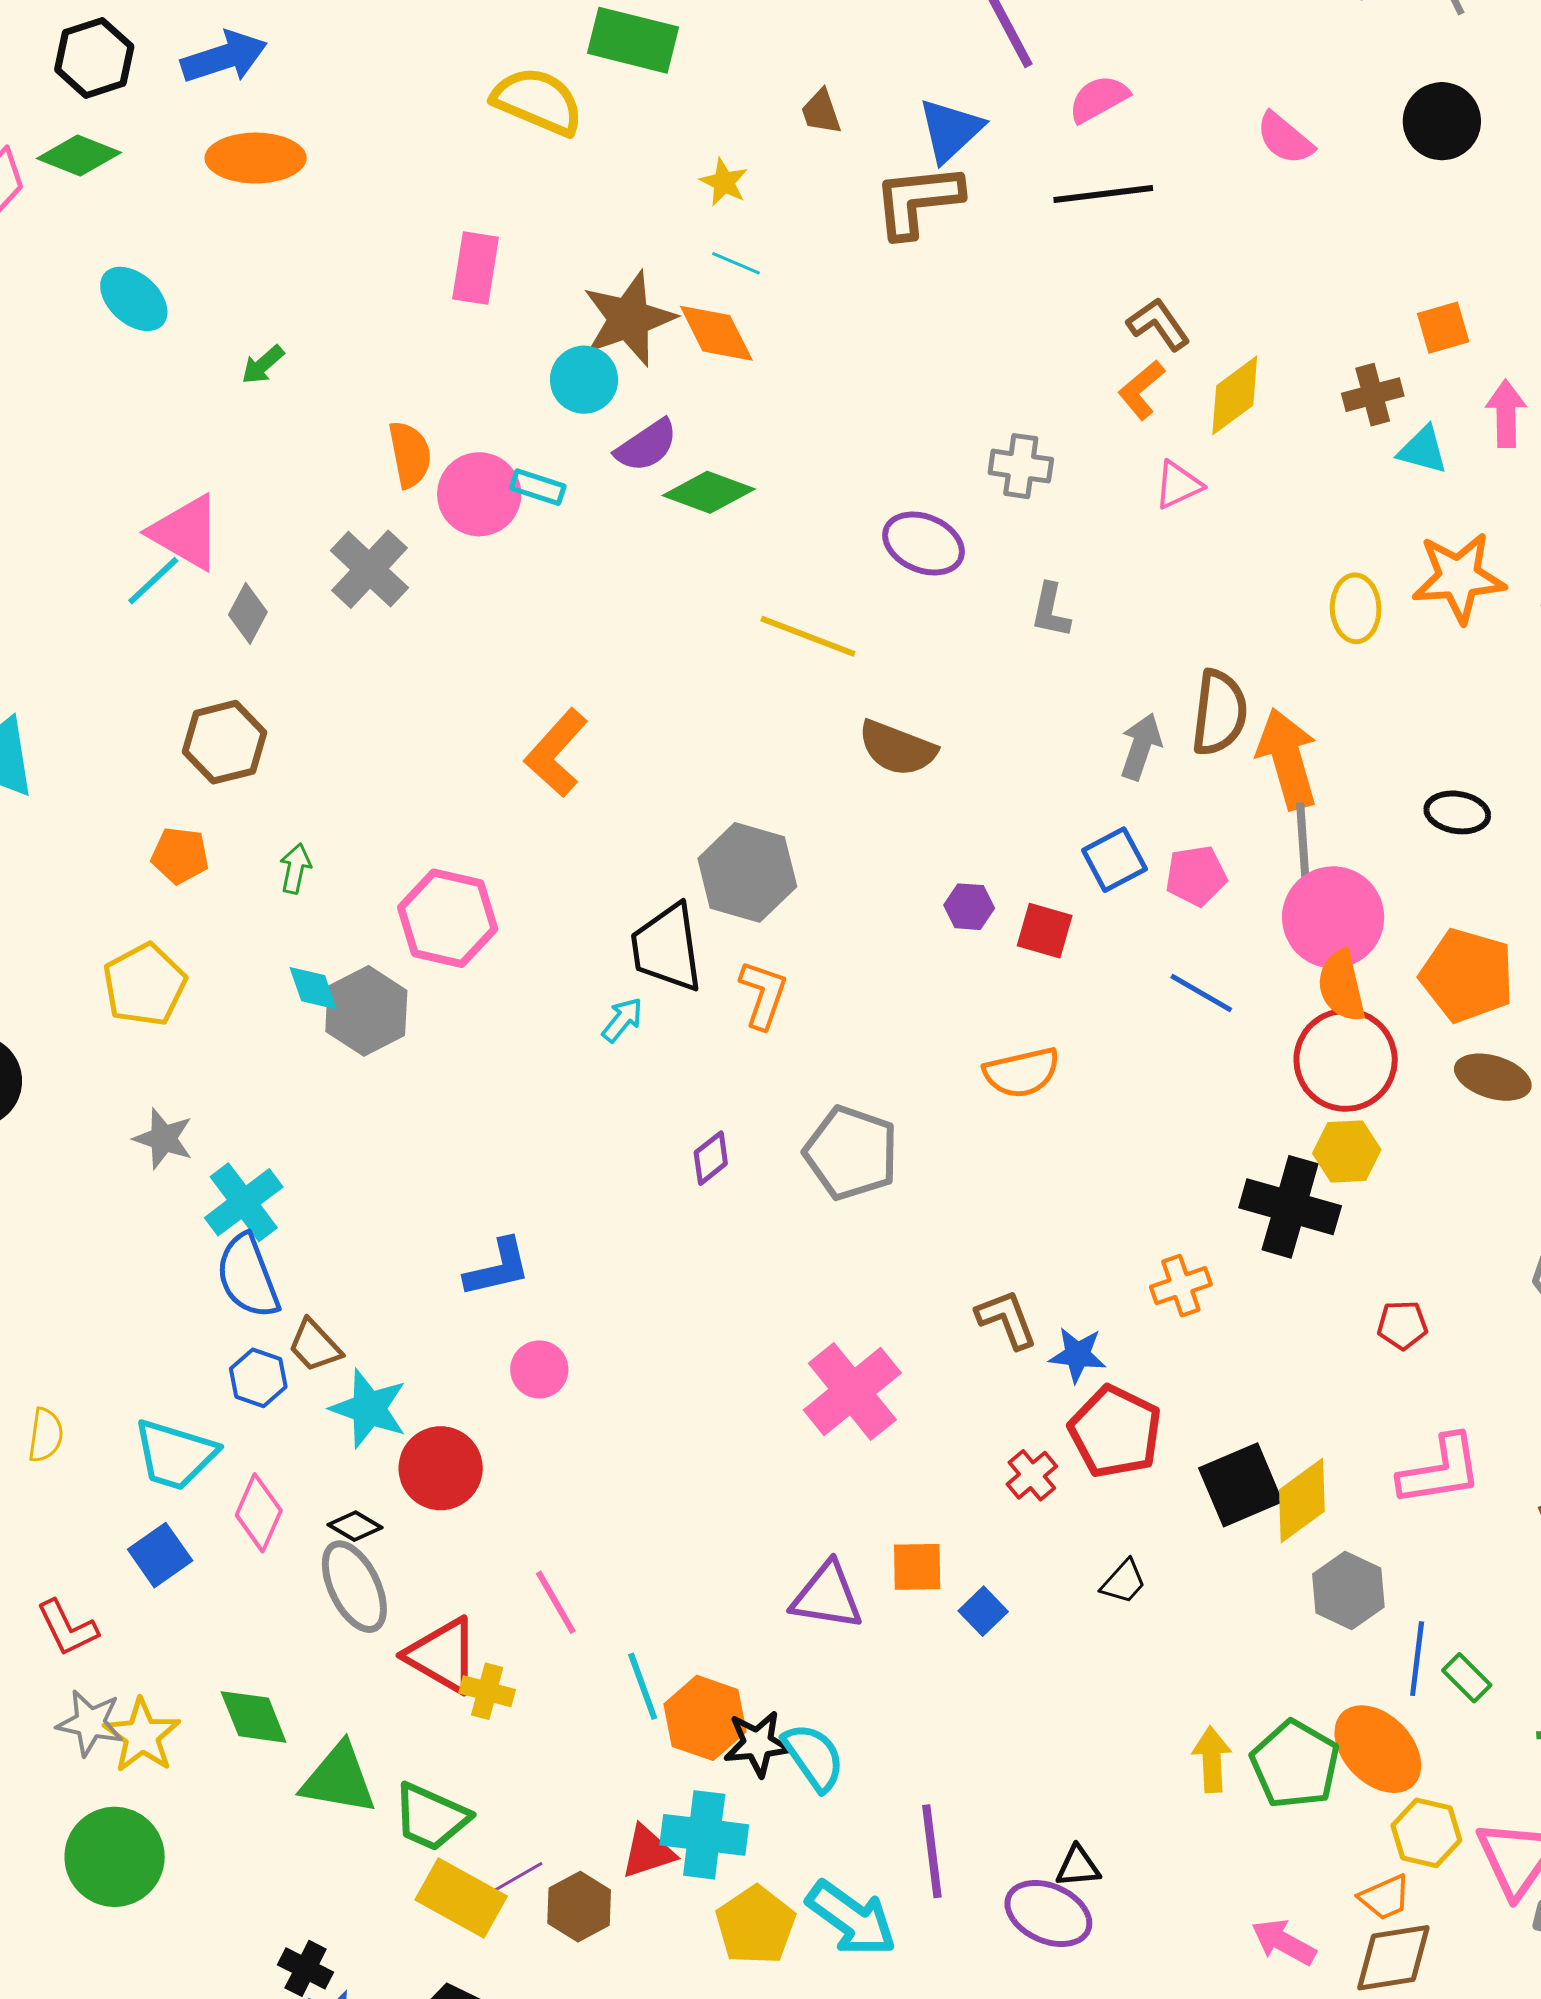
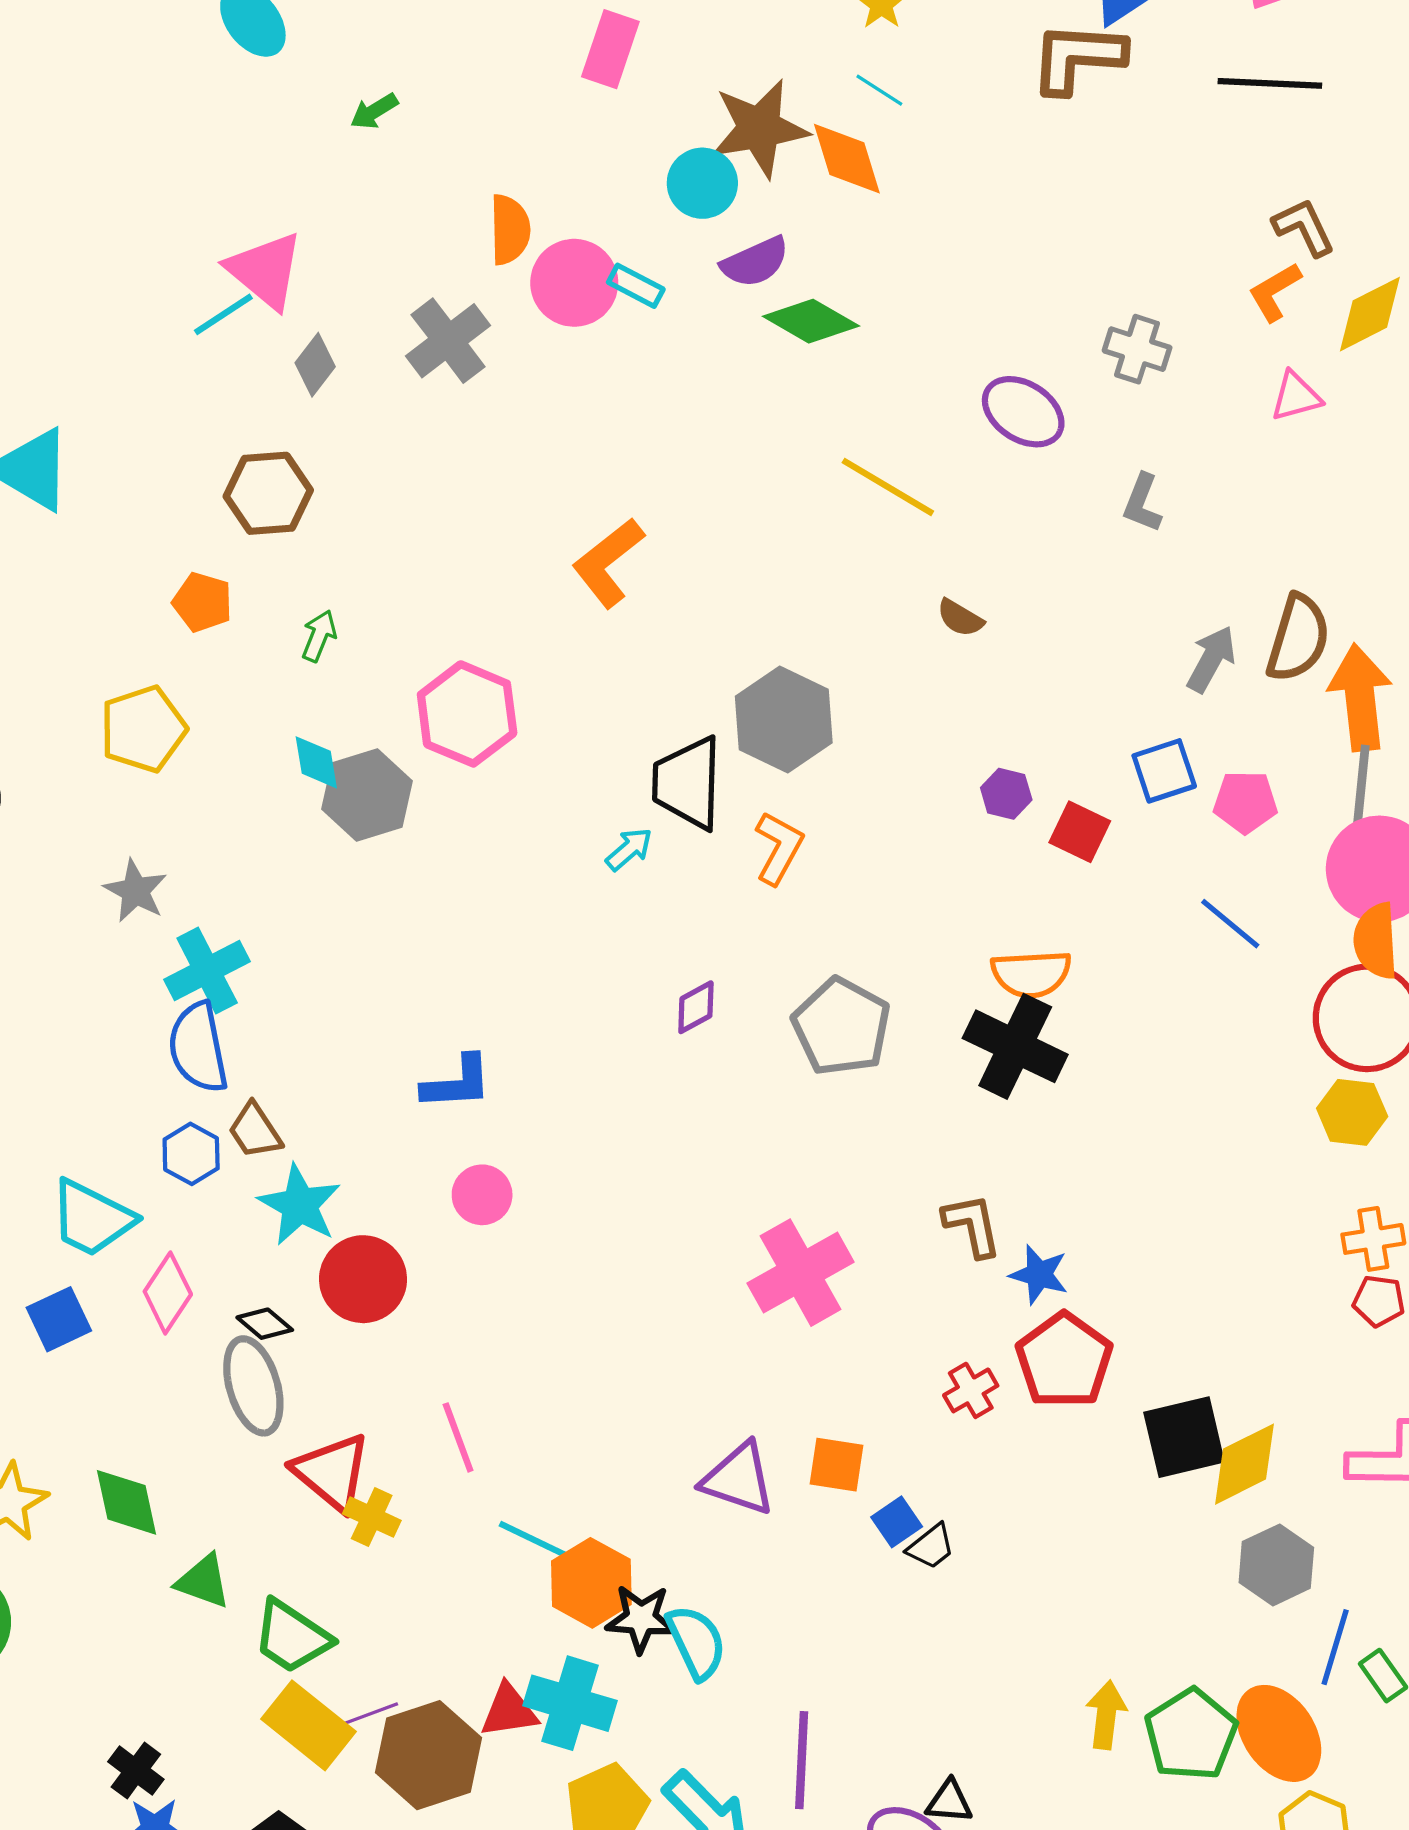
brown semicircle: (897, 748) -> (960, 618), size x0.6
black cross: (1290, 1207) -> (1015, 1046), moved
orange cross: (1181, 1286) -> (1373, 1239), moved
black trapezoid: (1124, 1582) -> (931, 1547), moved
cyan line: (643, 1686) -> (533, 1539), turned -54
green triangle: (339, 1779) -> (203, 1581), size x0.7
brown hexagon: (579, 1907) -> (428, 1755), size x1.5

